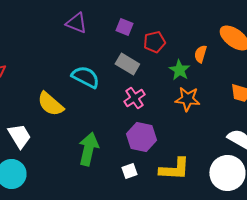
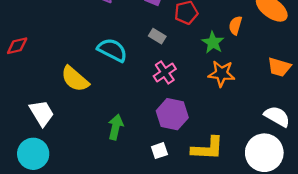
gray rectangle: (127, 64) -> (157, 36), size x0.7
green arrow: (88, 149) -> (116, 127), size x0.7

